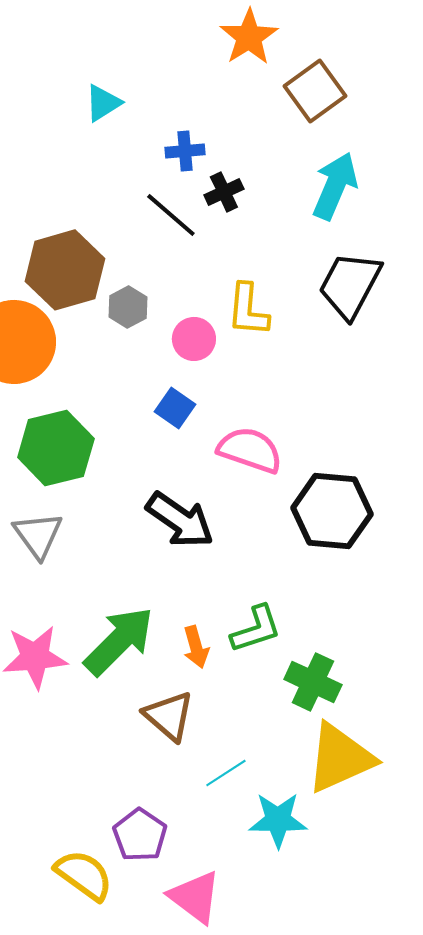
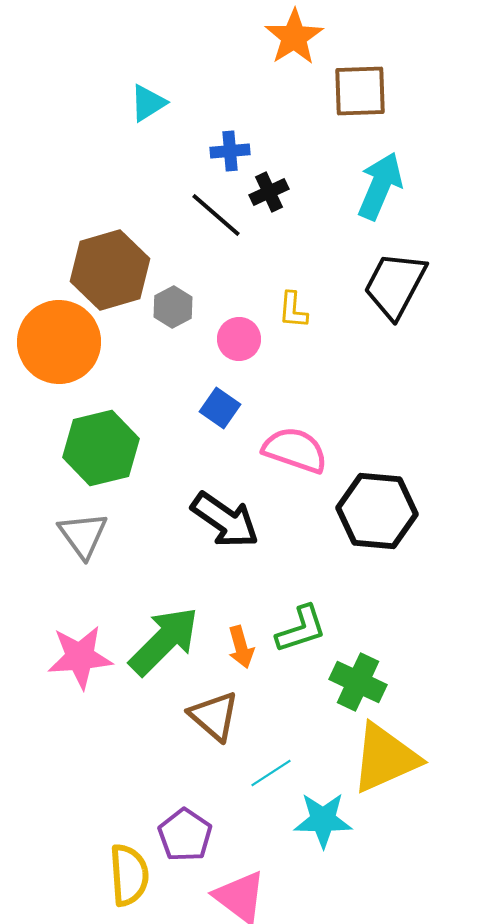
brown square: (315, 91) -> (360, 91), turned 34
yellow L-shape: (248, 310) -> (293, 310), size x0.7
yellow semicircle: (84, 875) -> (129, 875), turned 50

